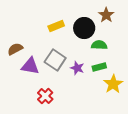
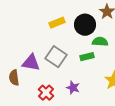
brown semicircle: (15, 49) -> (14, 78), moved, turned -70
green rectangle: (99, 67) -> (87, 57), moved
purple star: (77, 68) -> (73, 88), moved

